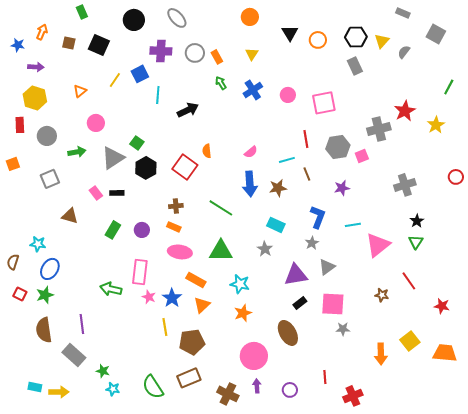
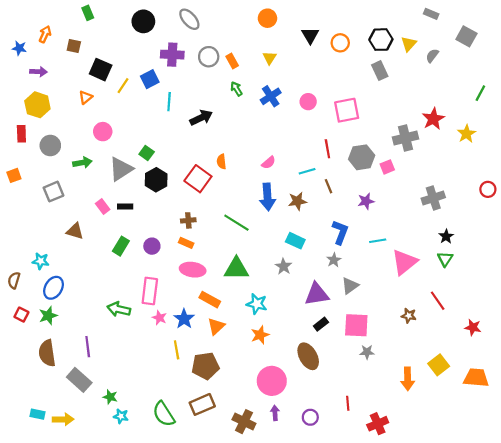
black square: (99, 45) -> (101, 70), moved

